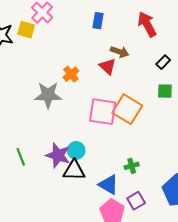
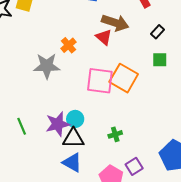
brown arrow: (120, 52) -> (115, 23), size x1.5
purple star: (58, 155) -> (58, 124), turned -30
green cross: (132, 166) -> (115, 134), moved
blue triangle: (109, 185) -> (72, 163), moved

